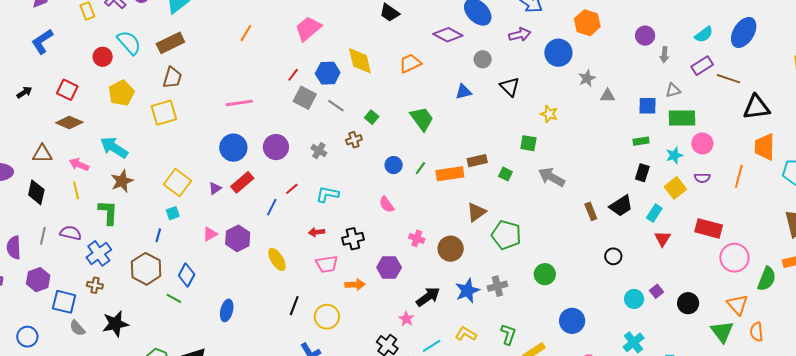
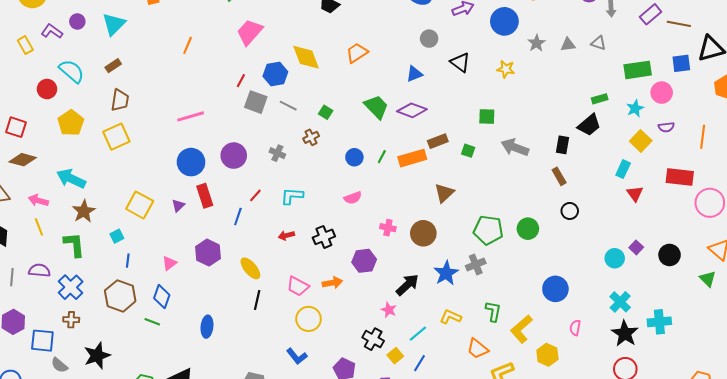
purple diamond: (448, 35) -> (412, 110), moved
brown rectangle: (170, 43) -> (113, 66), size x0.6
gray triangle: (673, 90) -> (598, 43), moved, turned 42
gray triangle: (608, 96) -> (568, 45), moved
blue square: (647, 106) -> (681, 63), moved
yellow star: (549, 114) -> (506, 69), moved
black rectangle: (642, 173) -> (563, 145), moved
orange line: (739, 176) -> (703, 137), moved
red rectangle: (242, 182) -> (205, 196), turned -60
pink semicircle: (387, 204) -> (353, 198), turned -66
black trapezoid: (621, 206) -> (589, 125), moved
cyan square: (173, 213) -> (117, 236), moved
pink triangle: (210, 234) -> (169, 263), moved
green pentagon: (506, 235) -> (488, 230), moved
black circle: (613, 256) -> (570, 211), moved
pink trapezoid: (327, 264) -> (298, 286), moved, turned 45
green circle: (545, 274) -> (528, 229), moved
black line: (294, 306) -> (257, 300), moved
green triangle: (722, 332) -> (708, 279), size x0.7

